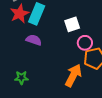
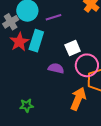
purple semicircle: (34, 40) -> (56, 68), moved
pink circle: (85, 43) -> (87, 65), size x1.5

